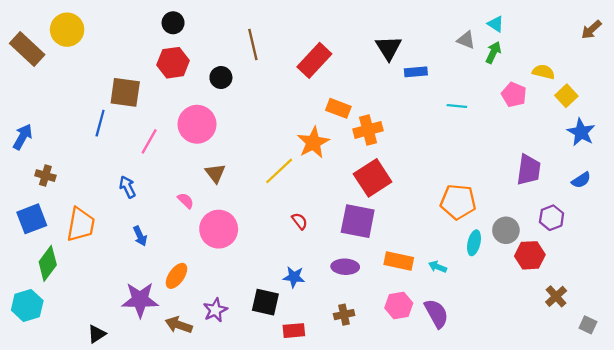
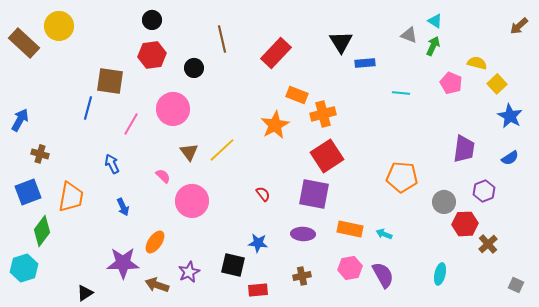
yellow line: (279, 171) -> (222, 150), moved
cyan ellipse: (474, 243) -> (440, 274), moved
brown cross: (556, 296) -> (488, 244), moved

